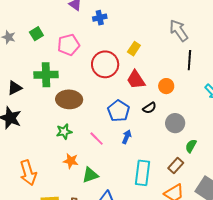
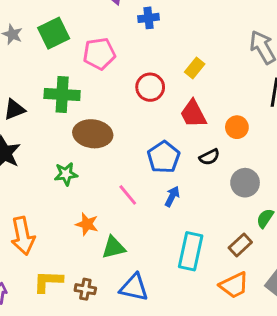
green square: (36, 34) -> (54, 33), size x1.5
red circle: (105, 64) -> (150, 87), size x0.7
green star: (64, 132) -> (66, 174), moved

